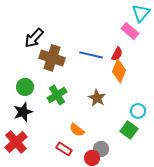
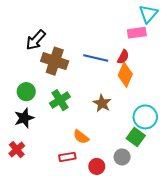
pink rectangle: (130, 31) -> (137, 33), turned -48
cyan circle: (138, 111) -> (145, 117), size x1.5
red cross: (16, 142) -> (17, 150), size x0.7
red rectangle: (64, 149) -> (67, 157), turned -42
gray circle: (101, 149) -> (122, 157), moved

